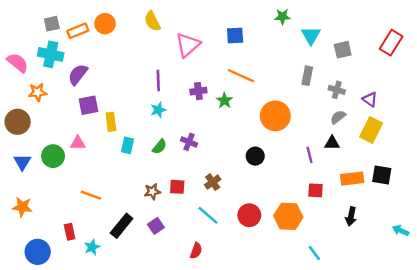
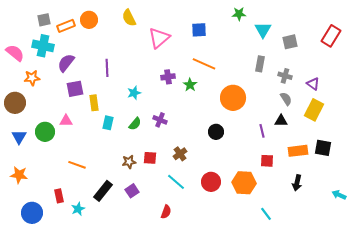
purple line: (158, 80) -> (107, 68), moved
gray semicircle: (338, 117) -> (286, 99), turned 96

